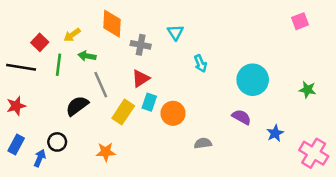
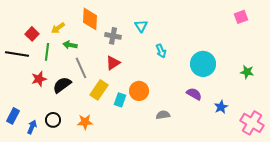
cyan rectangle: (149, 102) -> (120, 100), moved
red star: (16, 106) -> (39, 79), moved
black circle: (57, 142) -> (53, 120), moved

